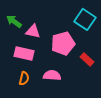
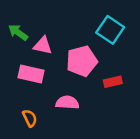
red rectangle: (87, 59) -> (113, 82), turned -56
orange semicircle: (24, 78) -> (30, 118), moved, turned -40

